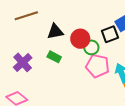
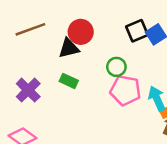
black square: (110, 34) -> (137, 31), moved
red circle: (80, 39) -> (81, 32), moved

